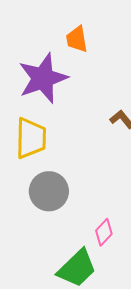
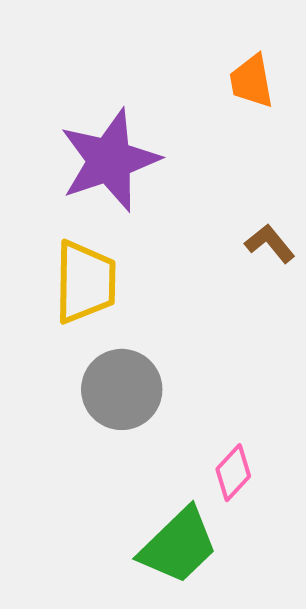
orange trapezoid: (77, 39) -> (252, 81), moved

